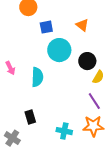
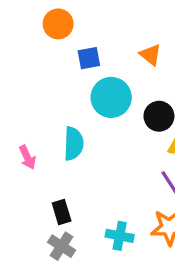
pink arrow: (10, 68) -> (27, 157), moved
gray cross: (12, 138) -> (62, 246), moved

